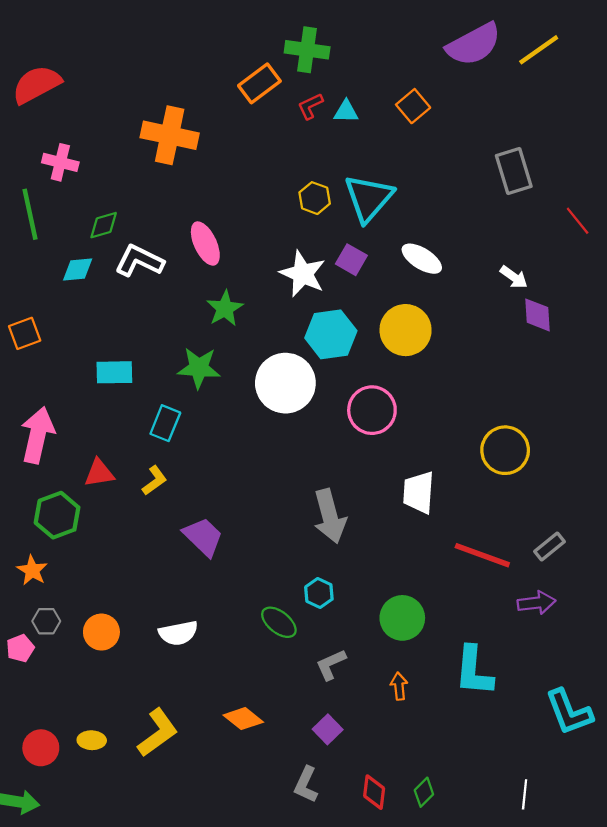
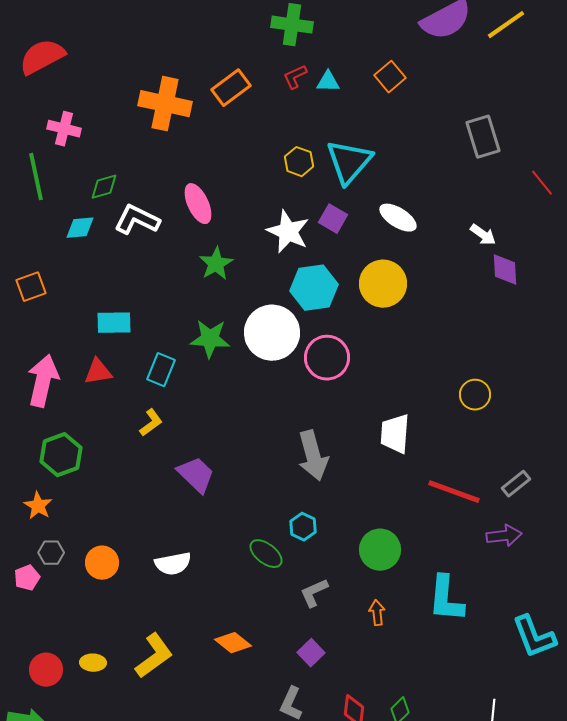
orange rectangle: (259, 83) -> (231, 88), moved
green star: (199, 368) -> (210, 339), moved
pink circle: (372, 410) -> (327, 358), moved
yellow circle: (505, 450) -> (475, 395), size x0.7
red triangle: (99, 473) -> (98, 372), moved

